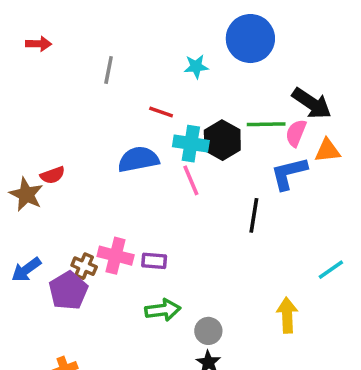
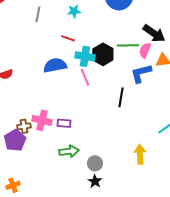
cyan star: (196, 67) -> (74, 11), moved
brown cross: (84, 266) -> (24, 126), turned -32

